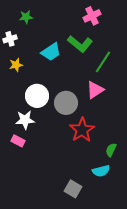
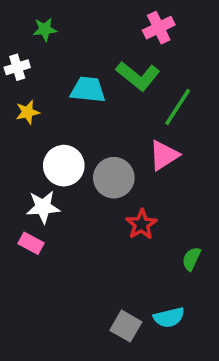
cyan trapezoid: (51, 52) -> (88, 90), turned -140
red star: (82, 130) -> (141, 224), size x0.7
cyan semicircle: (101, 171) -> (169, 317), moved

